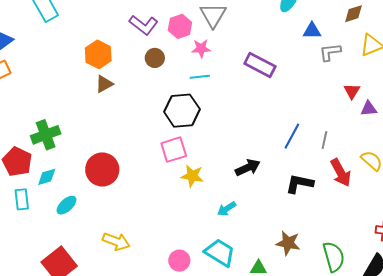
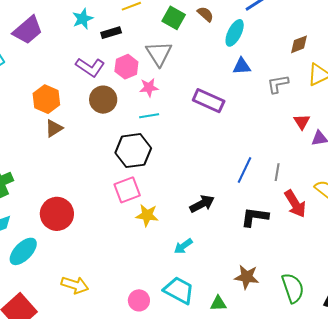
blue triangle: (312, 31) -> (242, 66), moved
brown circle: (155, 58) -> (103, 100), size x1.4
cyan ellipse: (67, 205) -> (23, 251), size x1.4

